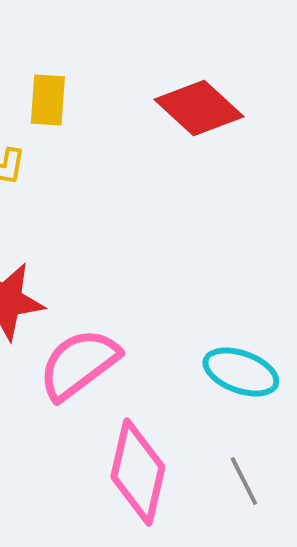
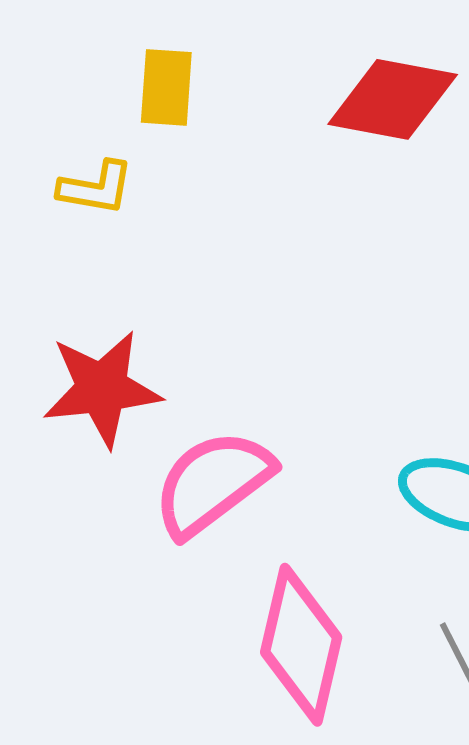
red diamond: (199, 108) -> (393, 99), turned -32

